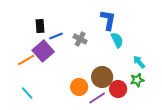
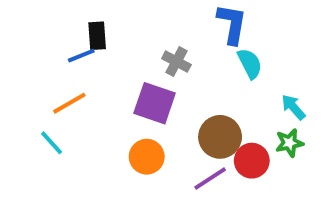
blue line: (56, 36) -> (81, 56), moved
purple square: (43, 51) -> (155, 103), moved, turned -30
orange circle: (79, 87) -> (147, 157), moved
cyan line: (27, 93) -> (52, 143), moved

